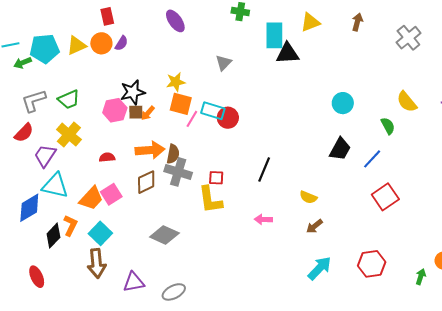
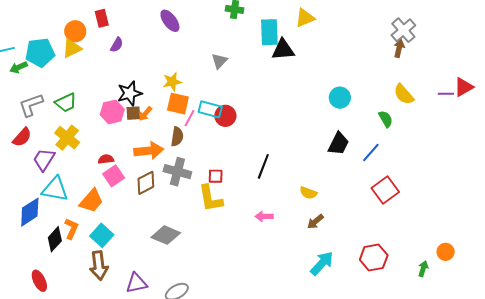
brown arrow: (357, 22) -> (399, 48), moved
orange circle: (101, 43) -> (75, 31), moved
brown semicircle: (173, 154) -> (177, 137), moved
pink square: (111, 194) -> (114, 176), moved

